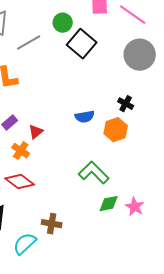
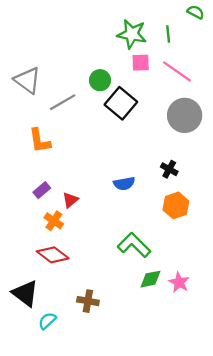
orange hexagon: (116, 130) -> (176, 205), moved
cyan semicircle: (25, 244) -> (47, 321), moved, size x0.7

